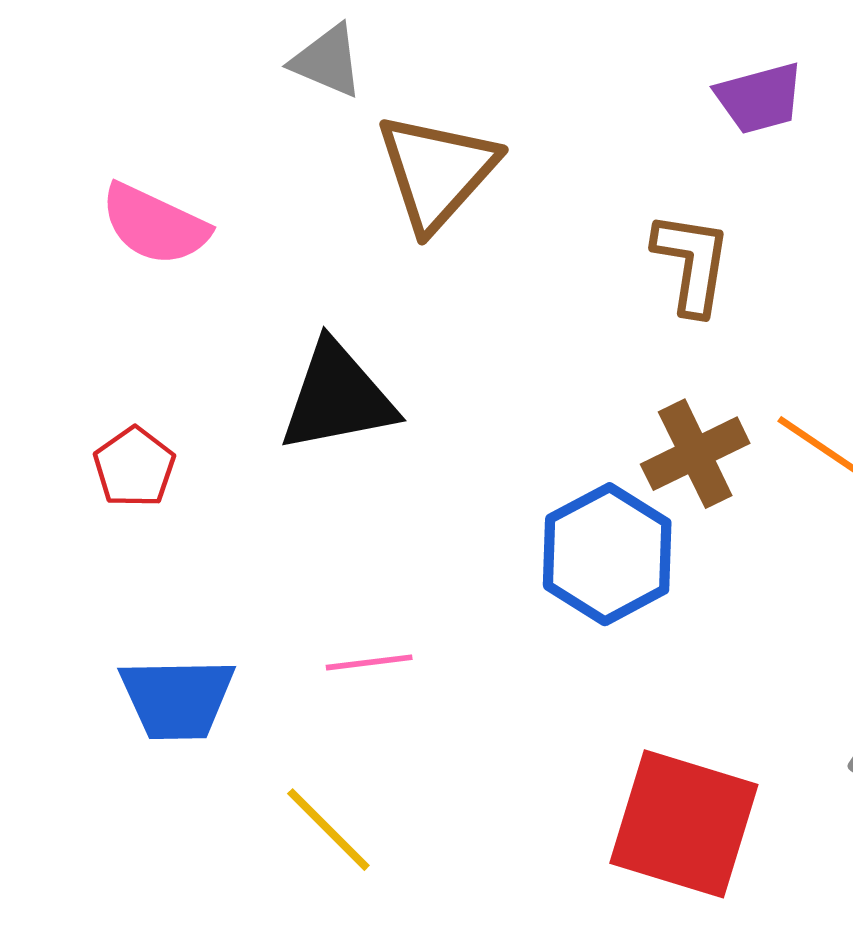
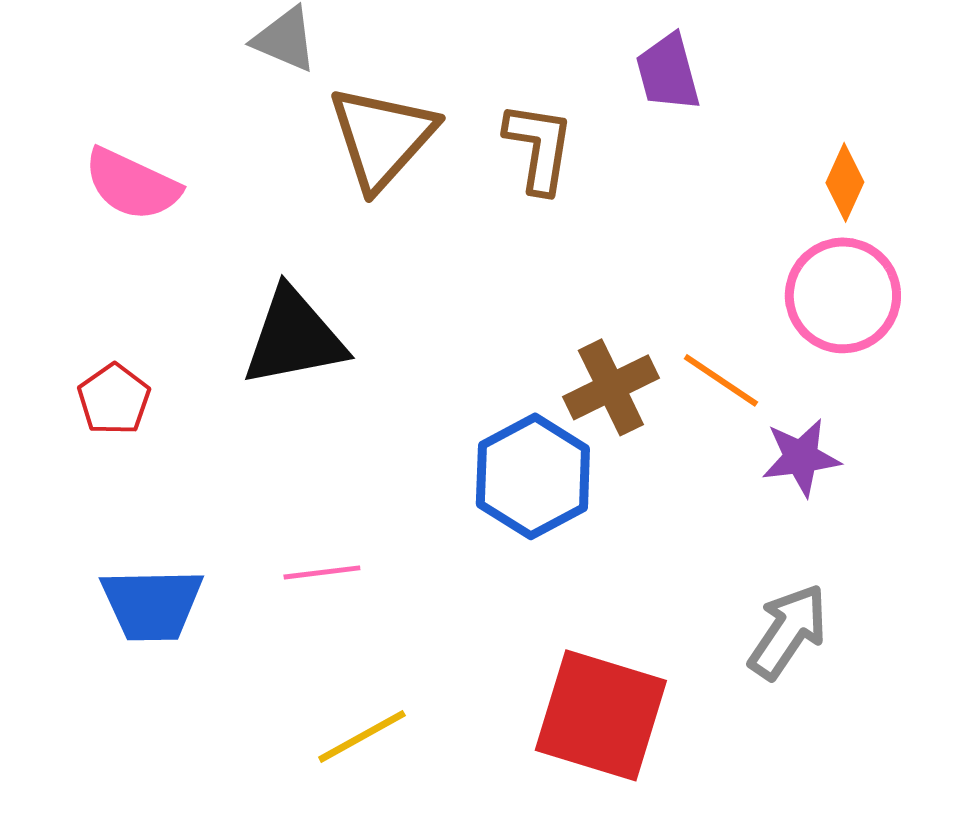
purple trapezoid: (760, 98) -> (668, 72), turned 90
brown L-shape: (692, 263) -> (539, 147), moved
yellow line: (328, 830) -> (362, 736), moved, turned -74

